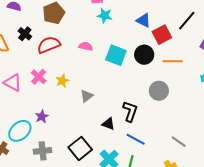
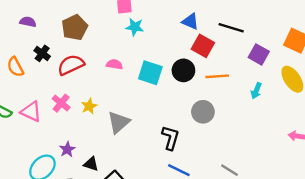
blue triangle: (143, 20) -> (190, 21), moved
black line: (187, 21) -> (231, 28), turned 70
red square: (162, 35) -> (203, 46), turned -30
gray triangle: (87, 96) -> (119, 122), size x1.5
black triangle: (108, 124) -> (91, 164), moved

